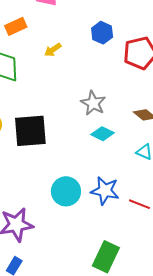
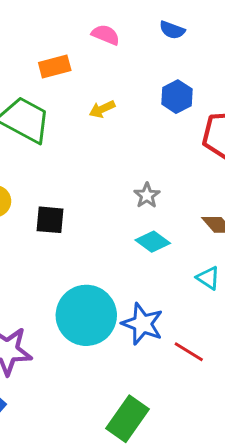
gray star: (93, 103) -> (147, 195), size x0.7
black square: (30, 131) -> (50, 220), size x0.6
cyan circle: (66, 191) -> (86, 315), size x1.4

